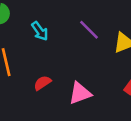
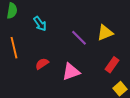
purple line: (89, 30) -> (79, 38), moved

